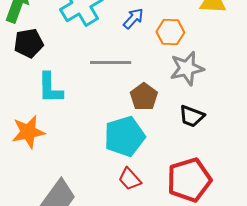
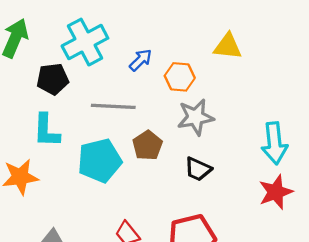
black pentagon: (29, 43) -> (53, 79), moved
cyan pentagon: (125, 136) -> (100, 161), moved

